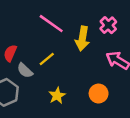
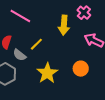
pink line: (51, 24) -> (20, 16), moved
yellow star: (57, 96) -> (47, 73), size x1.5

